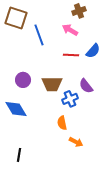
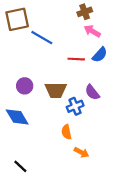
brown square: (16, 18) -> (17, 19), turned -30
pink arrow: (70, 30) -> (92, 31), moved
blue line: (39, 35) -> (42, 38), turned -40
black line: (19, 155) -> (20, 166), turned -56

